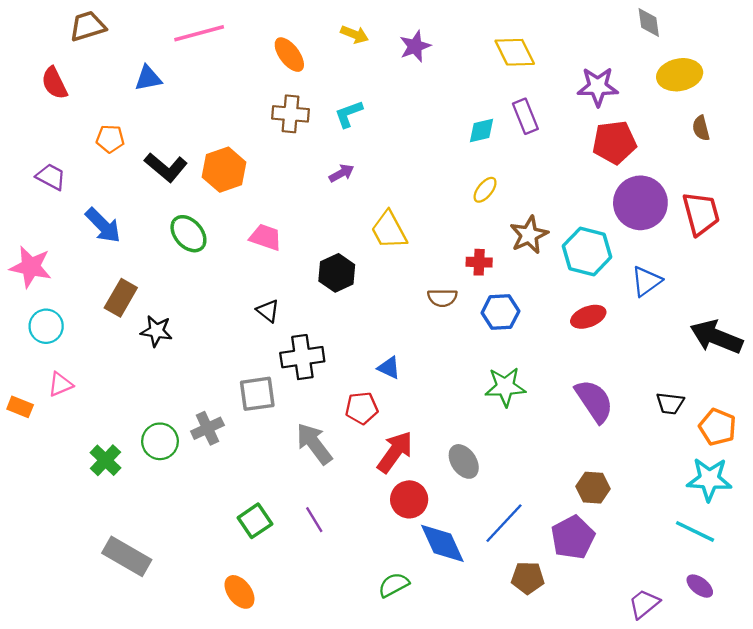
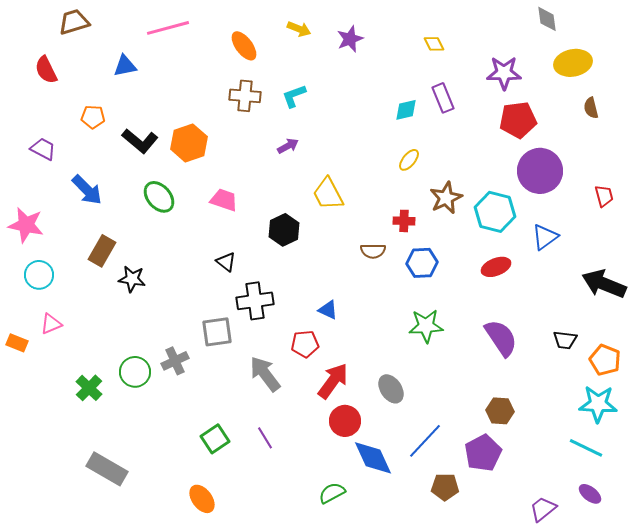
yellow diamond: (515, 52) -> (434, 44), size x0.6
red trapezoid: (701, 214) -> (604, 196), moved, size x0.6

